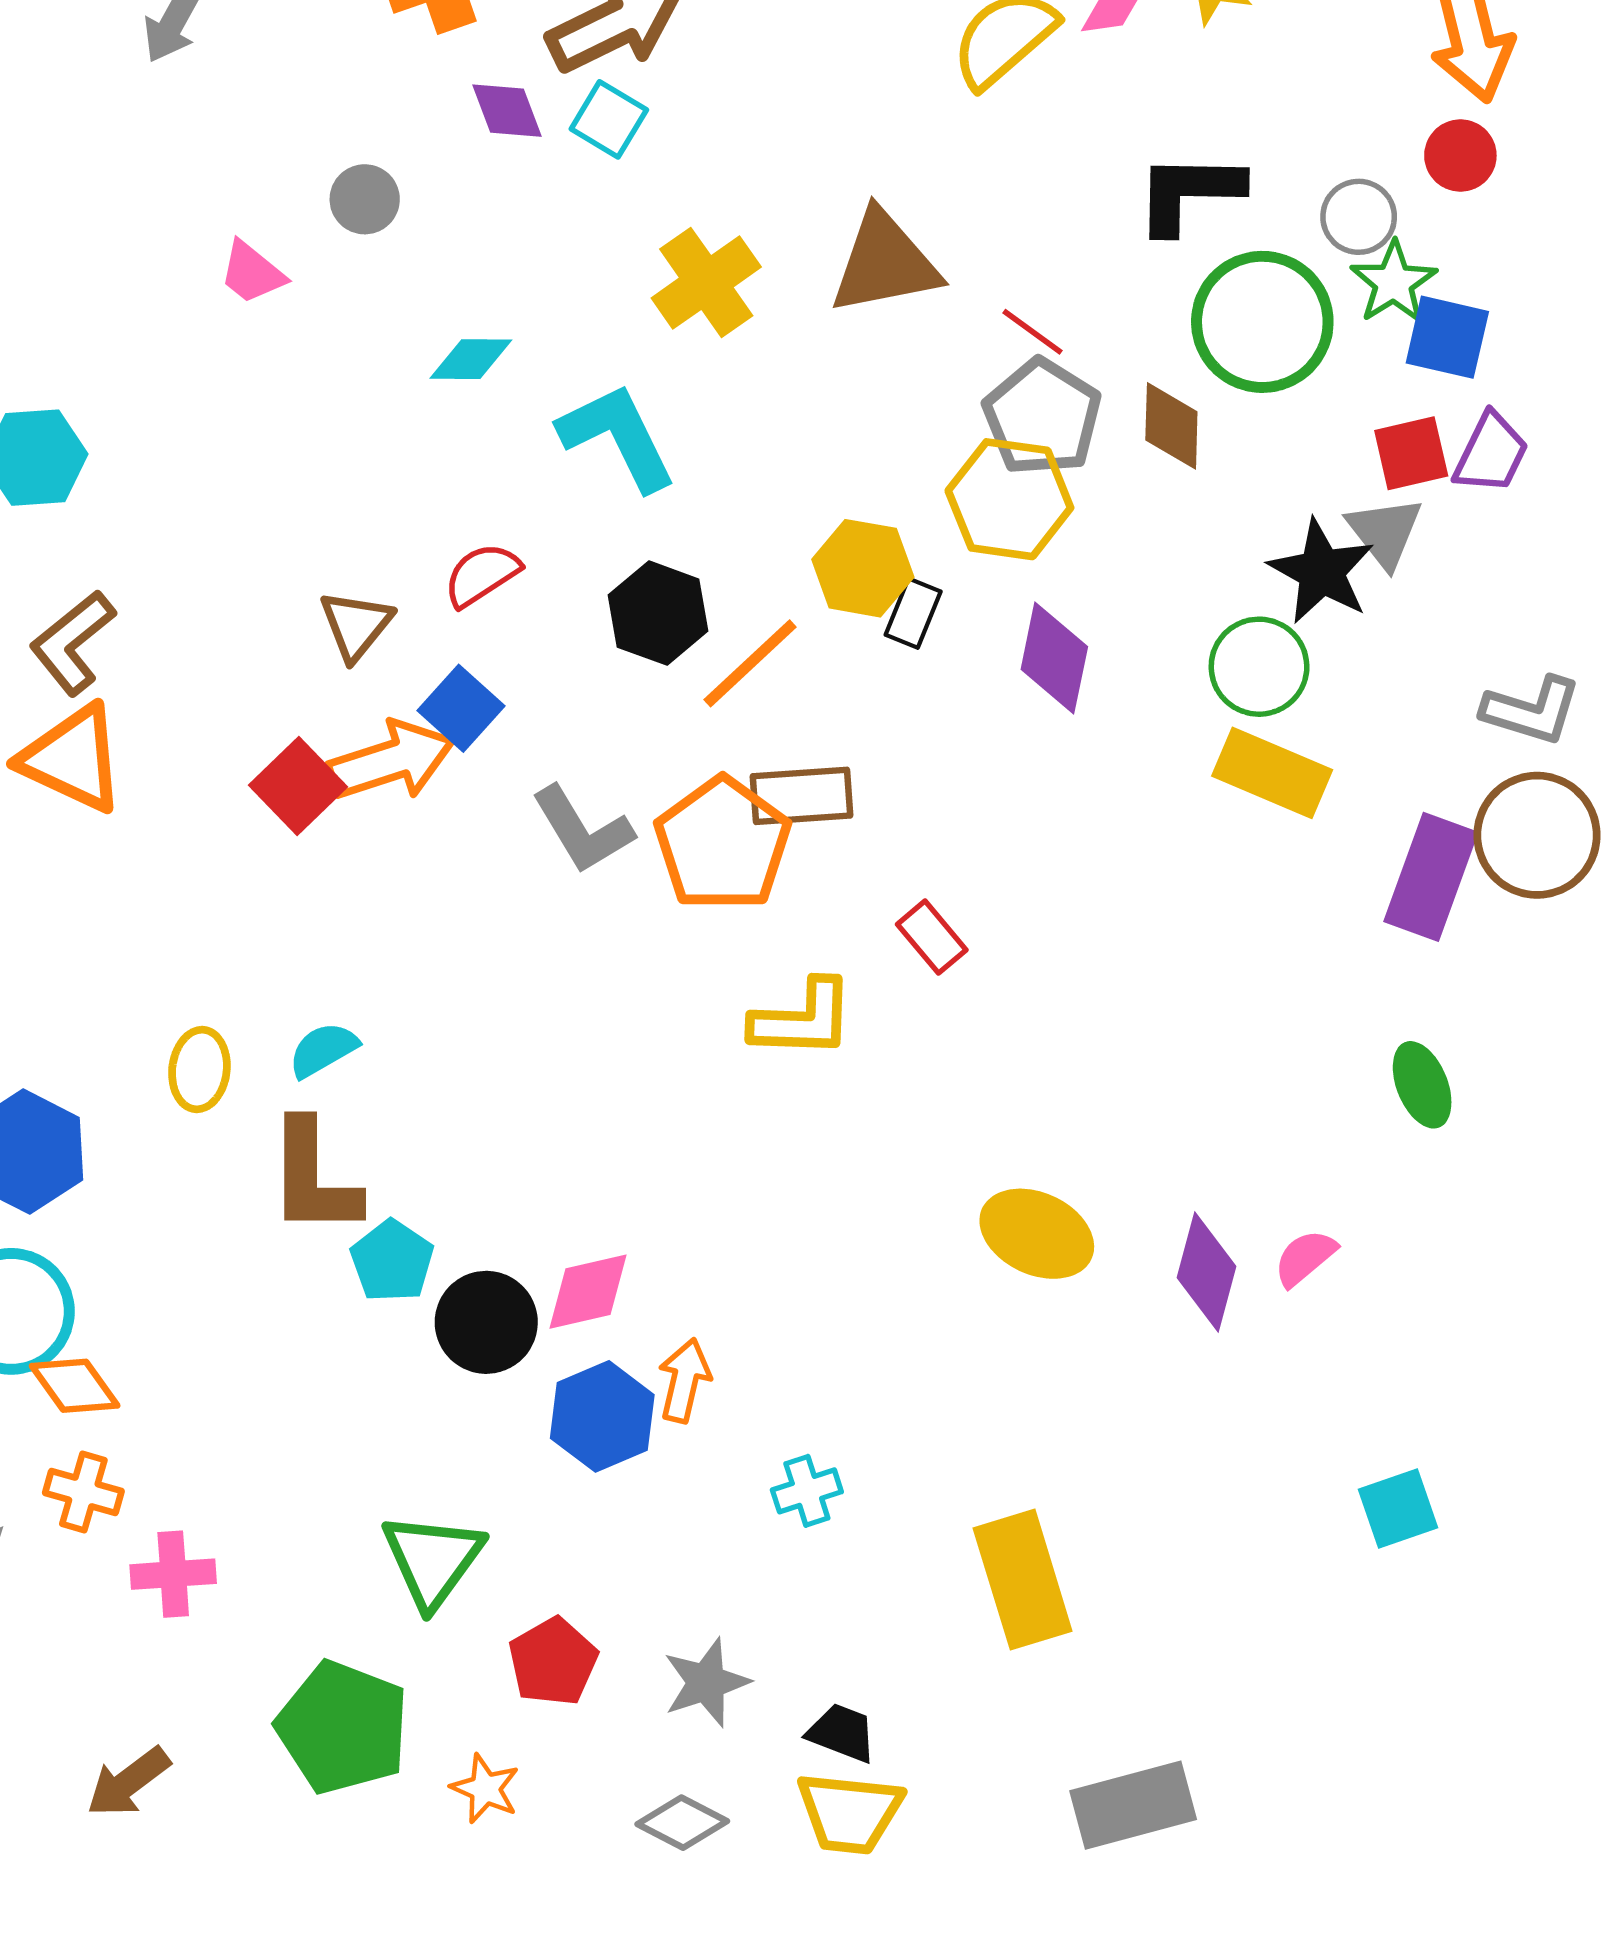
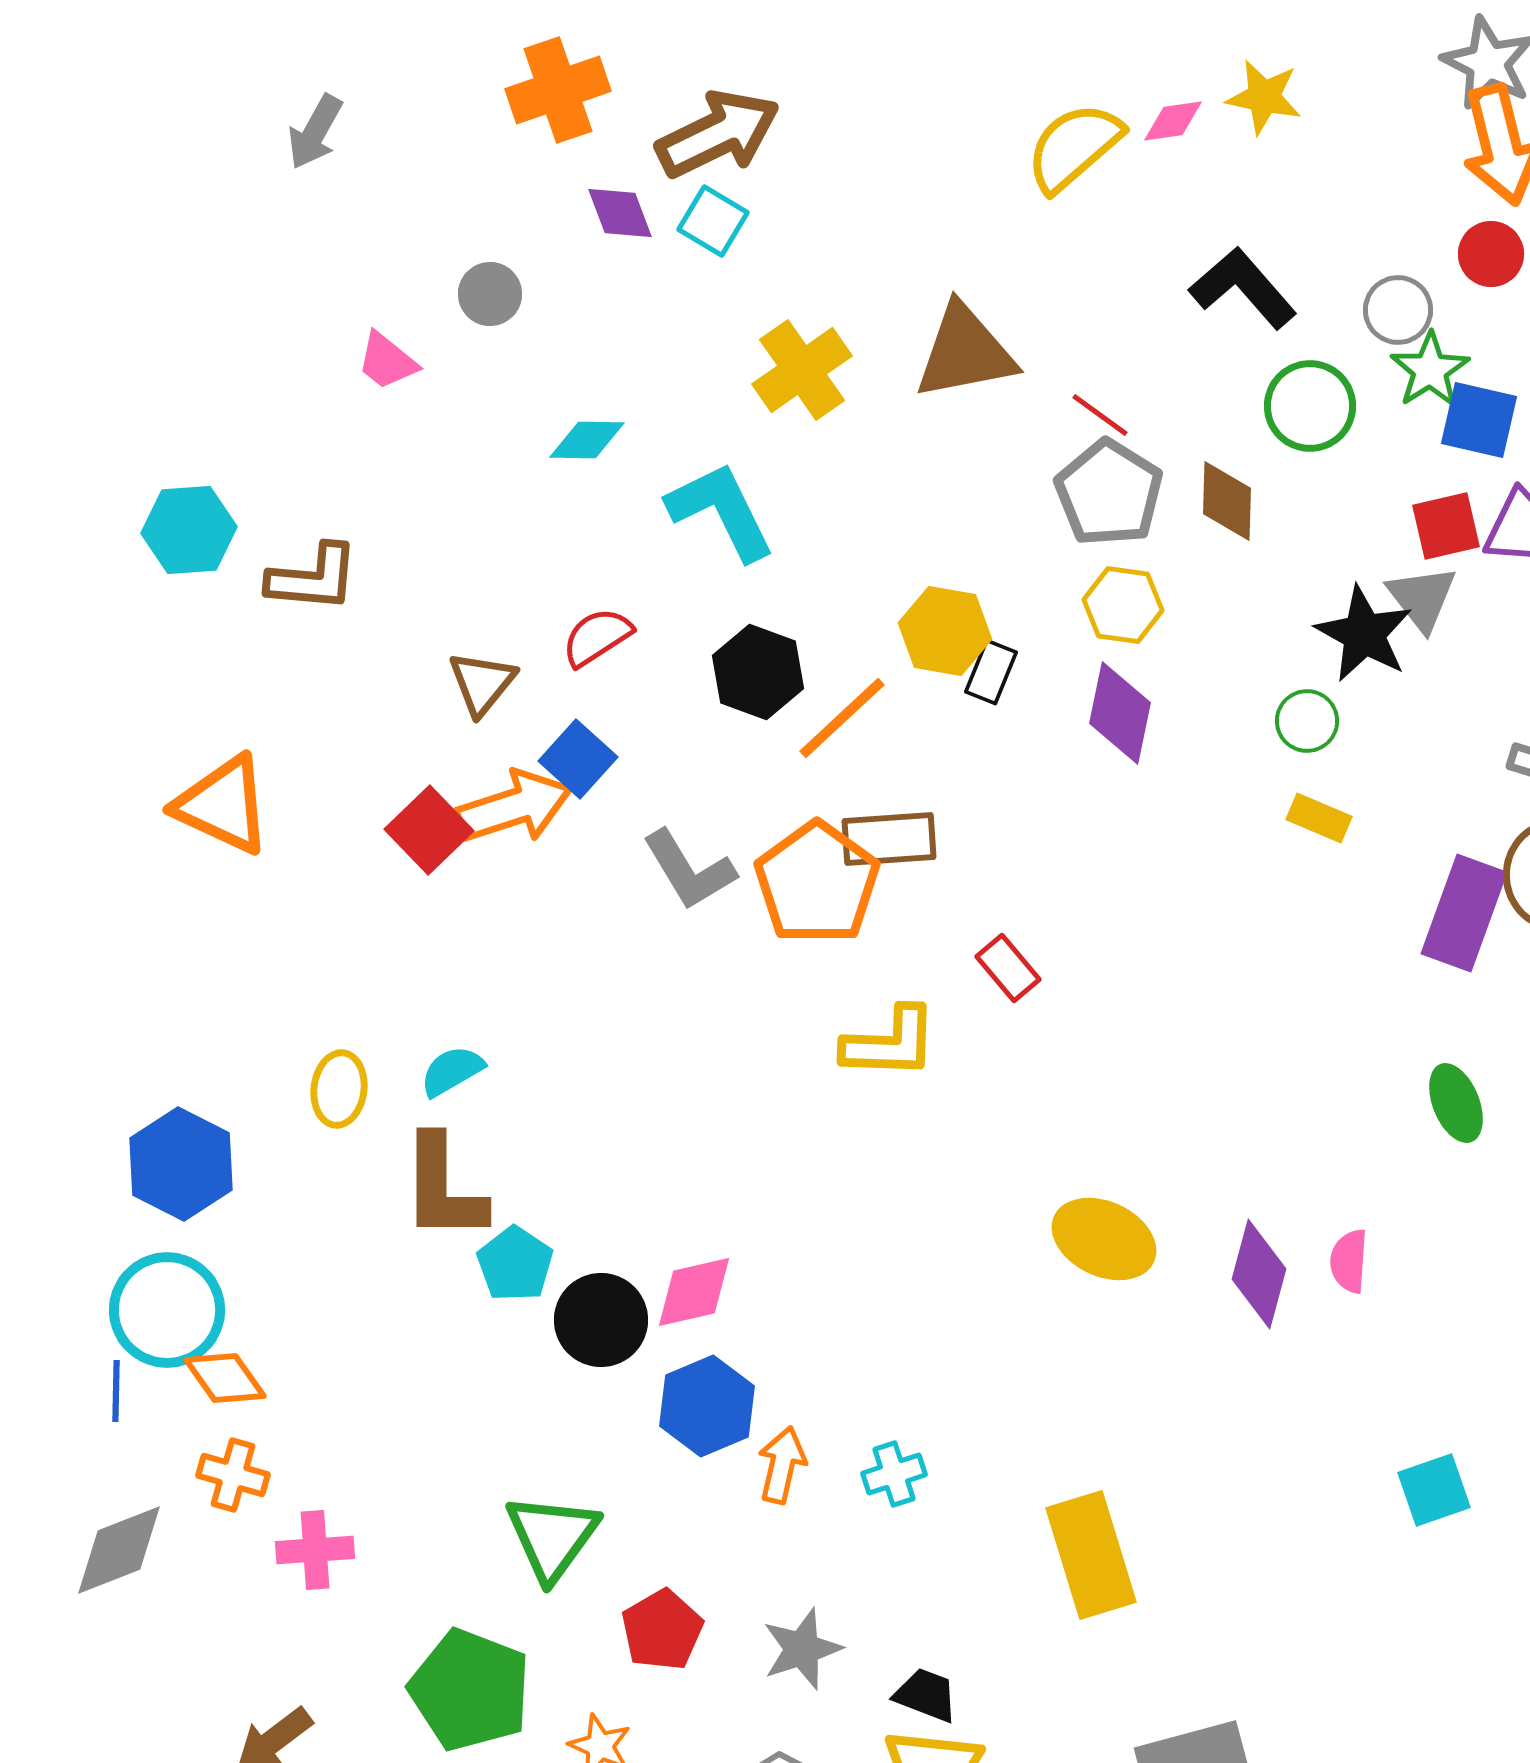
black L-shape: (1189, 193) -> (1243, 288), turned 48
green circle: (1262, 322) -> (1310, 406), size x0.7
yellow hexagon: (1009, 499) -> (1123, 605), moved, size x0.7
brown L-shape: (72, 643) -> (313, 578), moved, turned -136
green circle: (1259, 667) -> (1307, 721), size x0.7
yellow rectangle: (1272, 773) -> (1319, 818), size x0.6
pink semicircle: (1305, 1258) -> (1349, 1261), turned -46
orange arrow: (684, 1380) -> (782, 1465), moved

